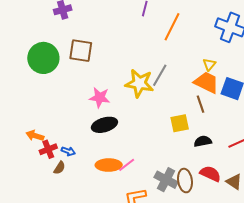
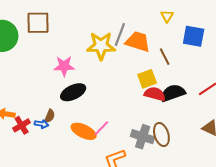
orange trapezoid: (206, 82) -> (138, 42), moved
black semicircle: (203, 141) -> (173, 93), size x1.4
orange ellipse: (109, 165) -> (84, 131), turned 35
brown semicircle: (59, 168) -> (50, 116), moved
red semicircle: (210, 174) -> (155, 94), moved

